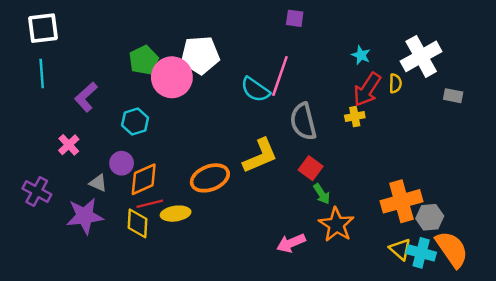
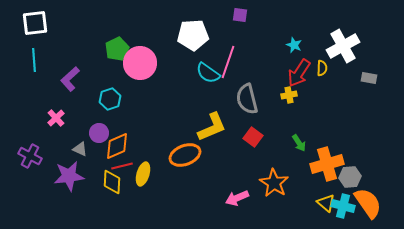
white pentagon: (200, 55) -> (193, 35), moved
orange ellipse: (210, 178) -> (185, 155), moved
green arrow: (322, 194) -> (299, 143), moved
yellow ellipse: (176, 214) -> (143, 174), turned -65

